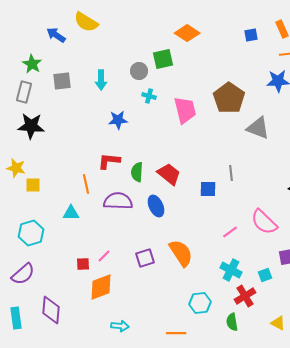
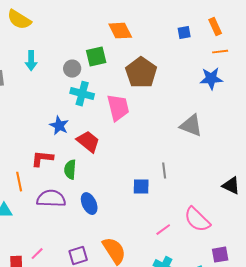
orange diamond: (187, 33) -> (120, 31), turned 30
cyan arrow: (101, 80) -> (31, 61), moved
cyan cross: (149, 96) -> (82, 94), size x1.6
brown pentagon: (229, 98) -> (141, 73), moved
blue star: (118, 120) -> (59, 126), moved, turned 30
red trapezoid: (169, 174) -> (88, 142), moved

